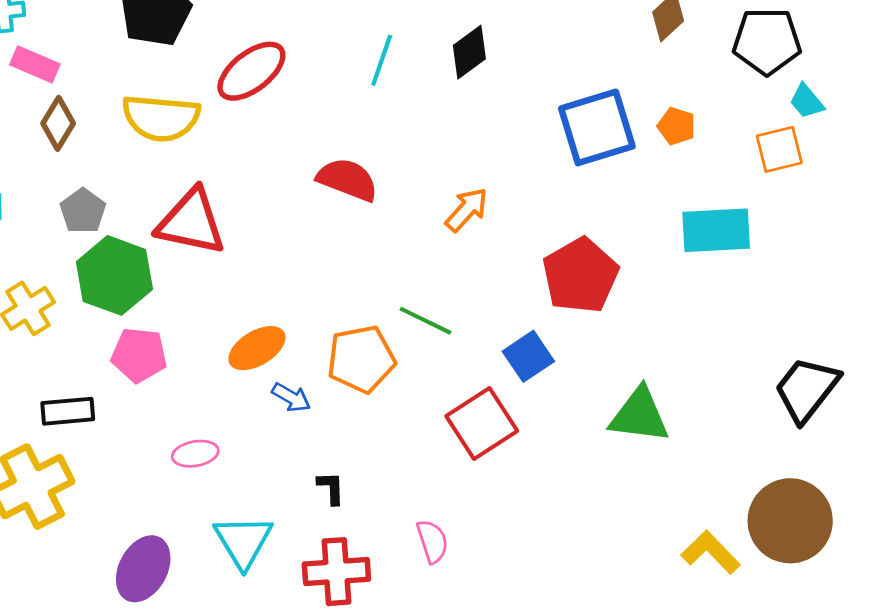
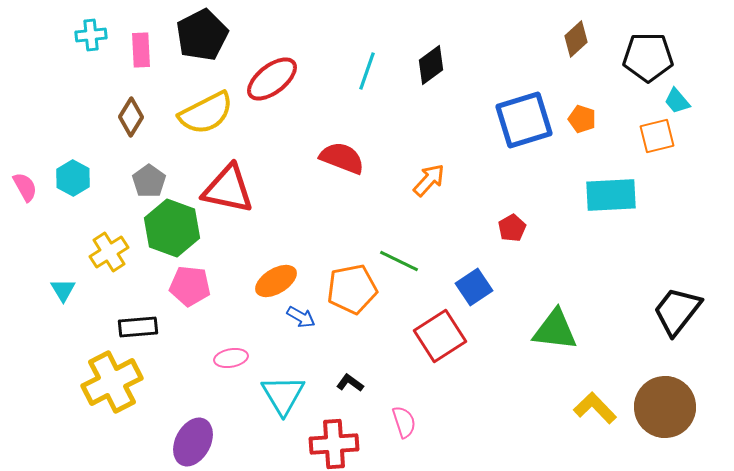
pink rectangle: (35, 64) -> (141, 50), moved, turned 64
yellow semicircle: (161, 118) -> (206, 113), turned -32
red pentagon: (580, 275) -> (512, 228), size x0.5
black L-shape: (331, 488) -> (350, 383), moved, turned -52
cyan triangle: (243, 541) -> (283, 395), moved
yellow L-shape: (711, 552) -> (595, 408), moved

